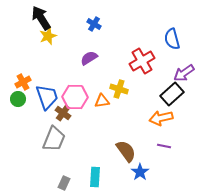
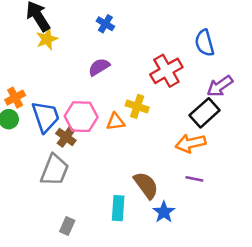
cyan rectangle: (95, 177) -> (118, 208), moved

